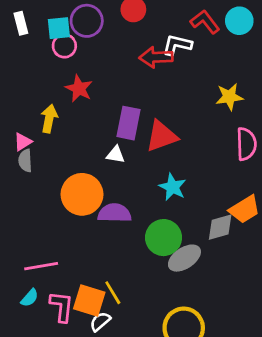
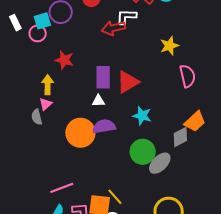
pink circle: (64, 46) -> (38, 33), moved
pink triangle: (23, 142) -> (45, 104), moved
purple semicircle: (114, 213) -> (104, 126), moved

